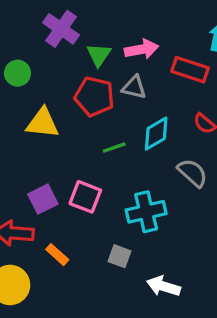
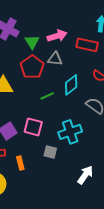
red pentagon: (94, 97) -> (32, 67), turned 30
orange rectangle: (57, 255) -> (20, 163), turned 40
gray square: (119, 256) -> (50, 152), moved
white arrow: (163, 286) -> (85, 175), turned 114

